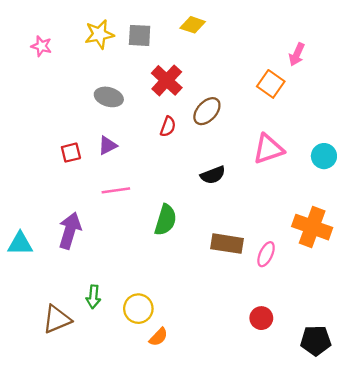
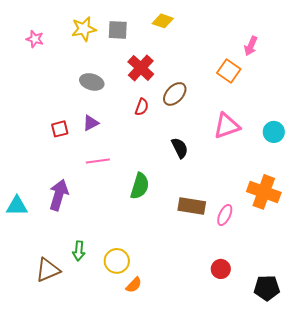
black semicircle: (213, 175) -> (180, 148), turned -95

